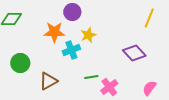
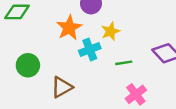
orange star: (54, 32) -> (69, 28), turned -30
green line: (91, 77) -> (124, 63), moved

